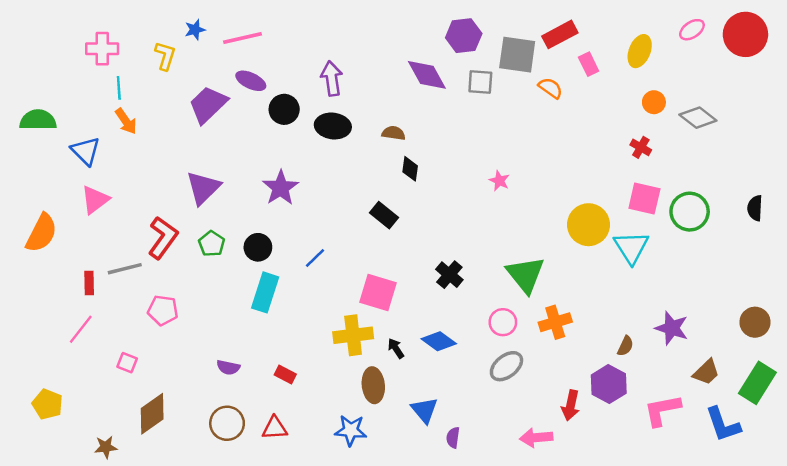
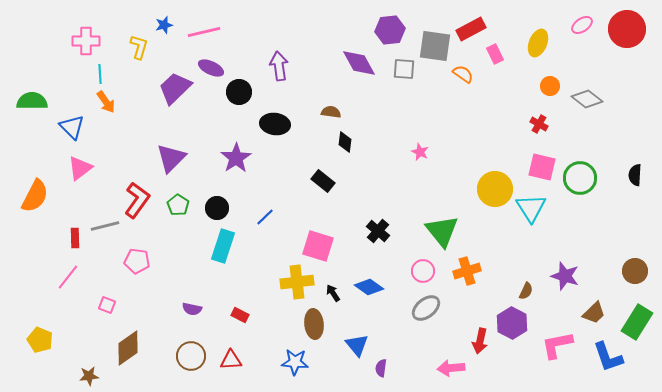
black ellipse: (333, 126) -> (275, 124), moved

